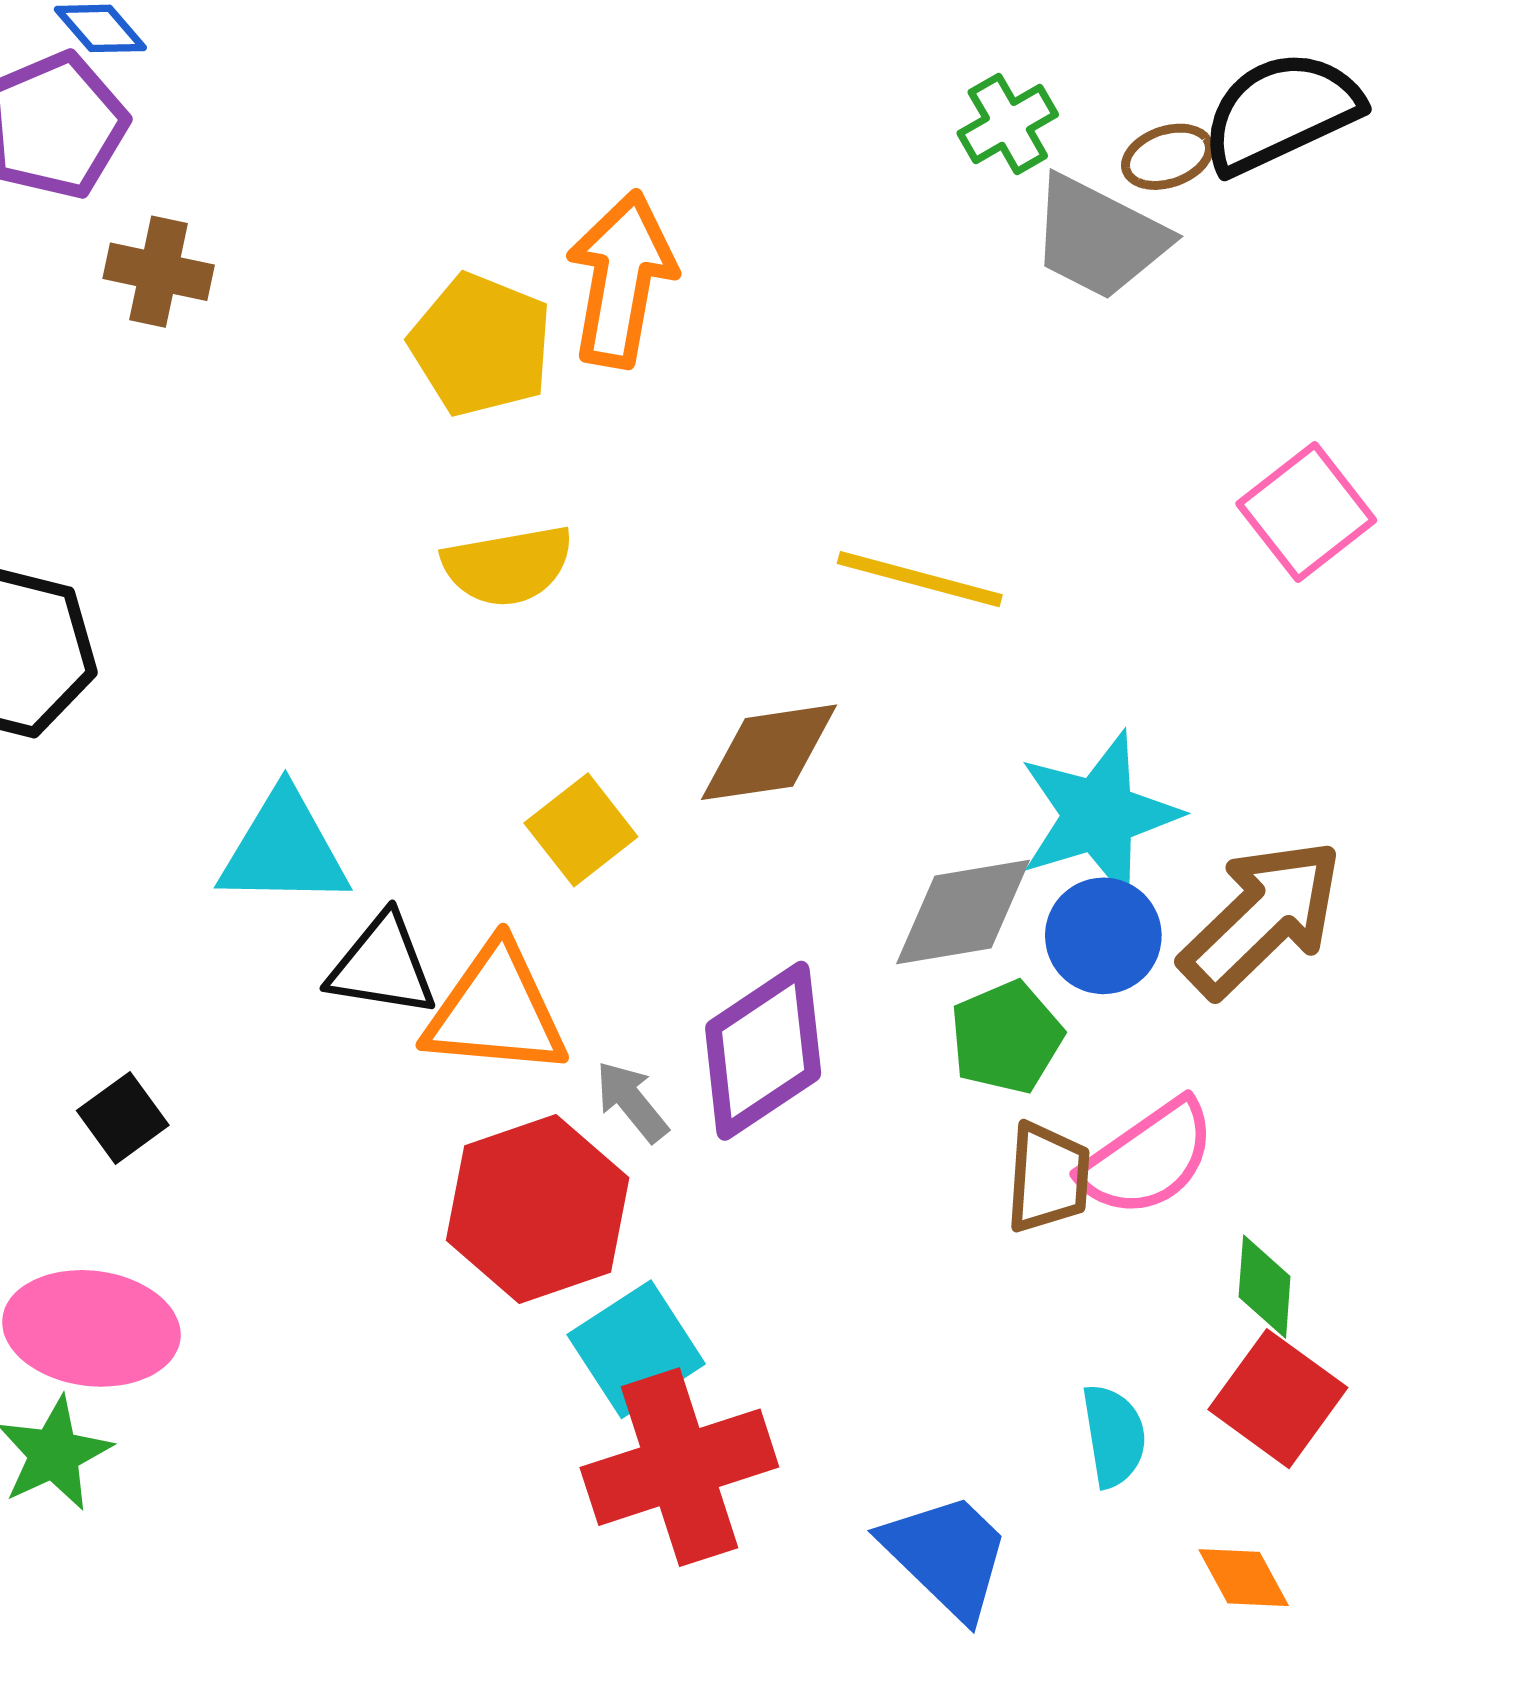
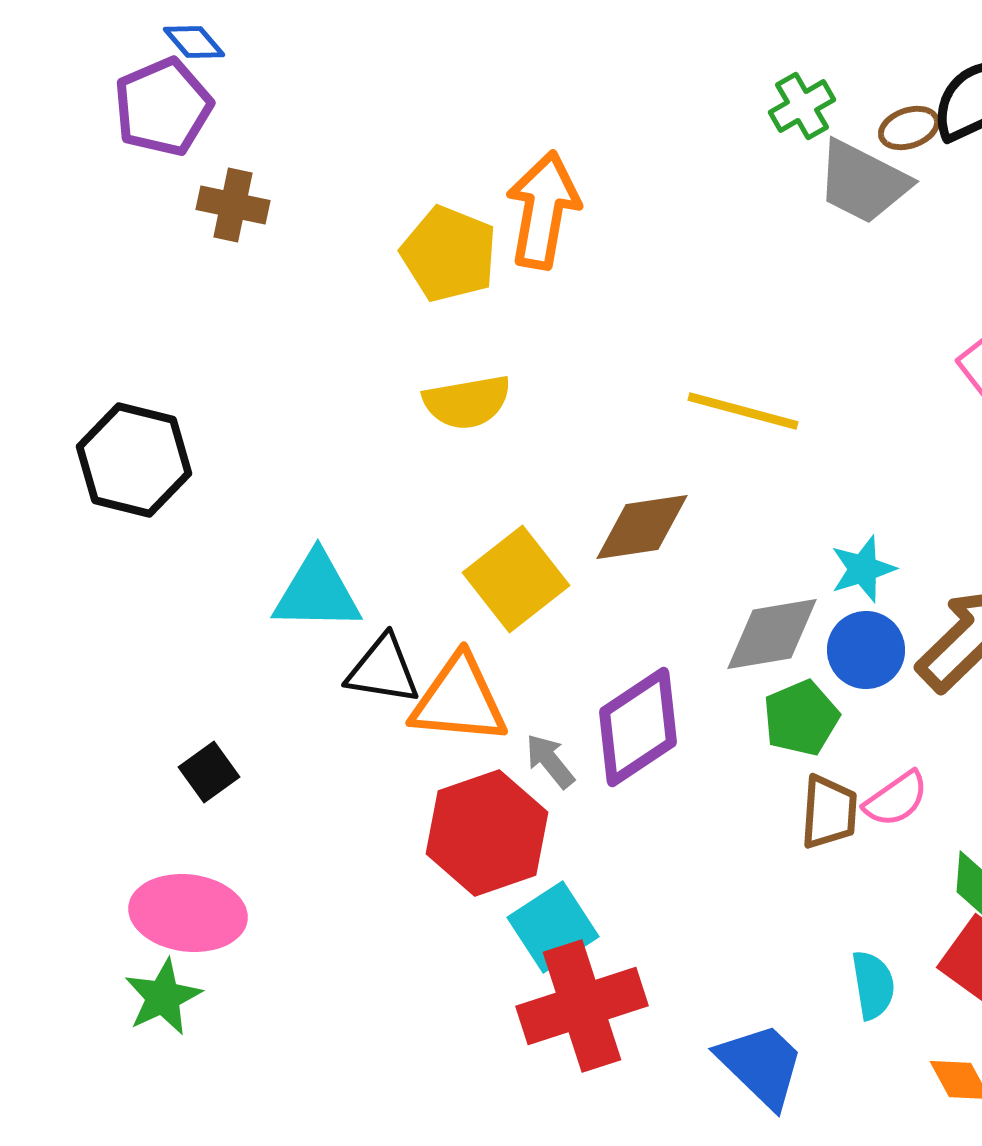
cyan star: (1099, 815) -> (863, 569), size x0.6
yellow square: (581, 830) -> (516, 579), size x1.4
pink semicircle: (1148, 1158) -> (896, 799), size x0.7

